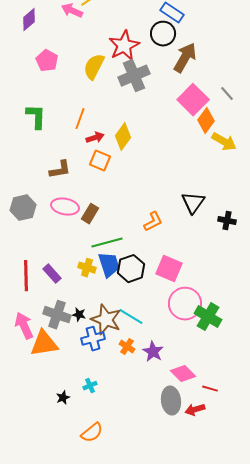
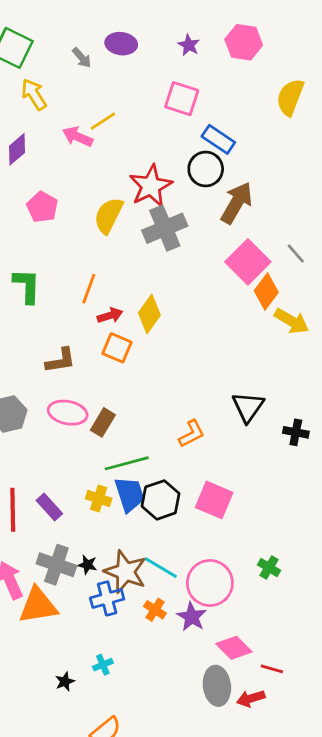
pink circle: (185, 304) -> (210, 583), moved
green cross: (208, 317) -> (269, 568), size x0.6

